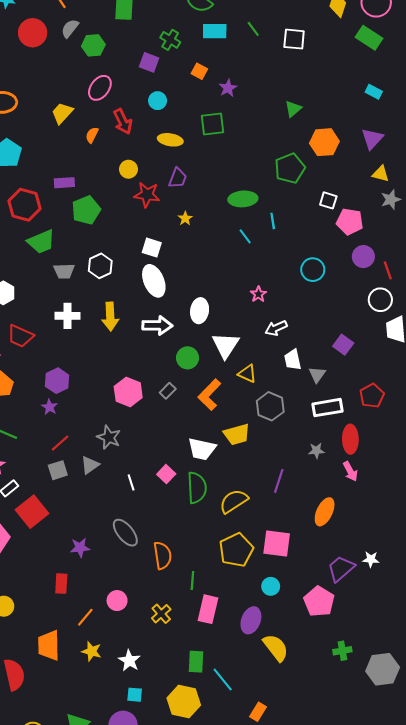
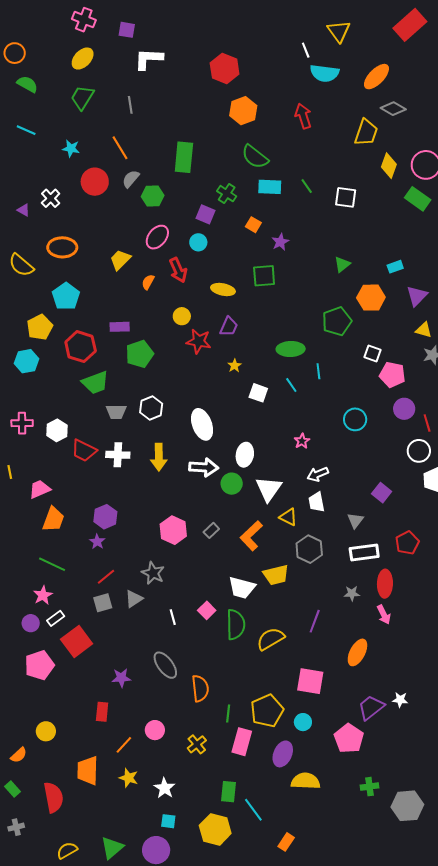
cyan rectangle: (374, 92) -> (395, 267), moved, turned -49
cyan circle: (158, 101) -> (198, 242), moved
white square: (152, 248) -> (258, 393), moved
red trapezoid: (20, 336) -> (84, 451), moved
green circle: (187, 358) -> (232, 484), moved
white trapezoid: (293, 360) -> (316, 502), moved
yellow pentagon: (236, 550) -> (267, 711), moved
yellow semicircle: (276, 648) -> (306, 781), turned -52

